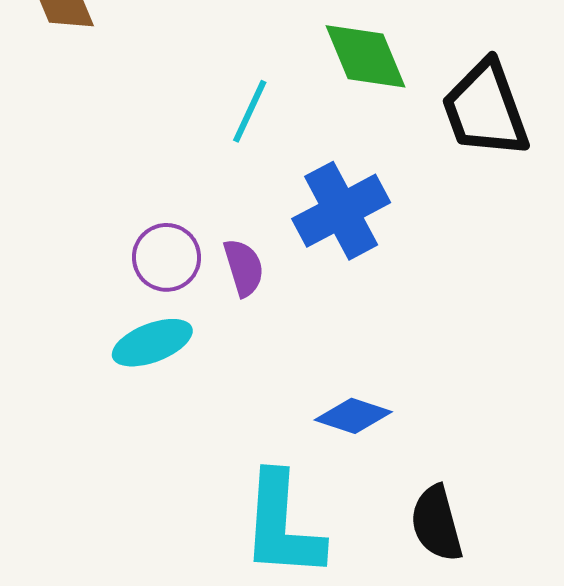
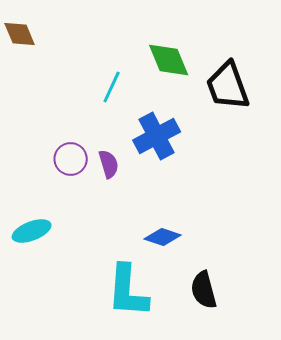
cyan ellipse: (152, 343) -> (32, 231), moved

